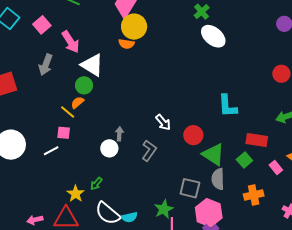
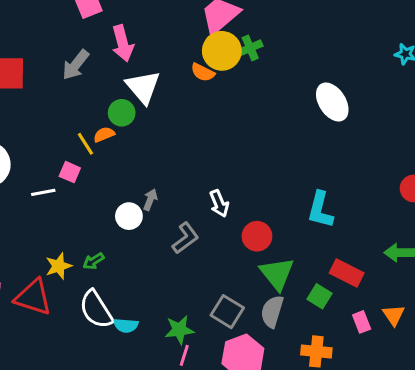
green cross: (202, 12) -> (250, 48), moved
green square: (244, 160) -> (320, 296), turned -35

